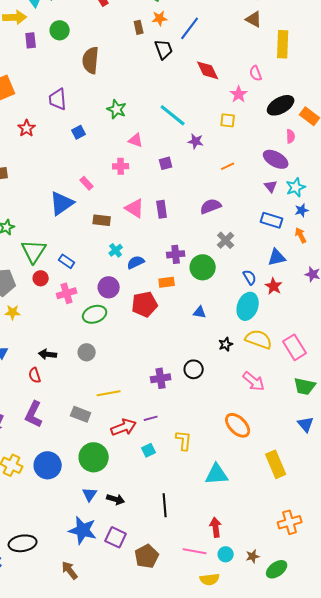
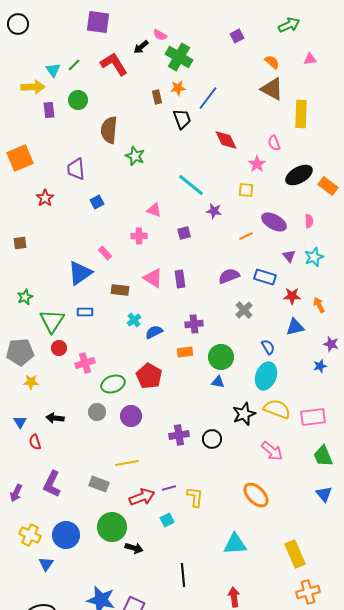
brown triangle: (254, 19) -> (272, 89), size x1.4
green star: (117, 109) -> (135, 156), moved
pink semicircle: (291, 136) -> (309, 221), moved
purple ellipse: (276, 159) -> (274, 222), moved
blue star: (302, 210) -> (320, 366), moved
blue rectangle: (272, 220) -> (265, 277), moved
blue rectangle: (67, 261) -> (85, 312), moved, turned -35
green circle: (203, 267) -> (221, 357), moved
red star: (274, 286) -> (292, 296), moved, turned -30
purple circle: (109, 287) -> (131, 416), moved
red pentagon: (145, 304) -> (149, 376), moved, turned -30
black star: (226, 344) -> (244, 414), size x1.6
pink rectangle: (295, 347) -> (313, 417), turned -65
gray circle: (87, 352) -> (97, 412), moved
black arrow: (48, 354) -> (55, 418), moved
red semicircle: (35, 375) -> (35, 442), moved
purple cross: (161, 378) -> (179, 435), moved
green trapezoid: (305, 386) -> (323, 456), turned 55
yellow L-shape: (184, 440) -> (195, 497), moved
yellow rectangle: (276, 464) -> (295, 554), moved
blue triangle: (90, 494) -> (46, 564), moved
black arrow: (116, 499) -> (134, 548), moved

